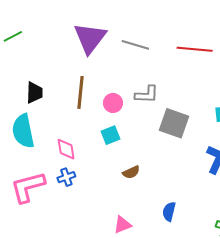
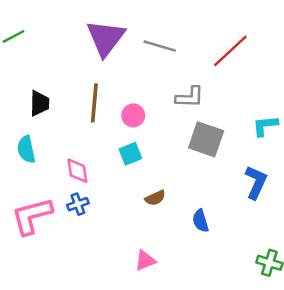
red line: (195, 49) -> (230, 51), turned -48
gray L-shape: (147, 94) -> (190, 97), moved
cyan semicircle: (23, 131) -> (26, 149), size x0.7
blue semicircle: (169, 212) -> (200, 221), moved, turned -30

